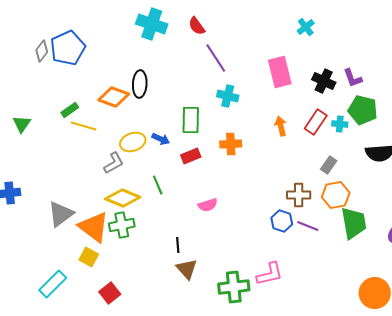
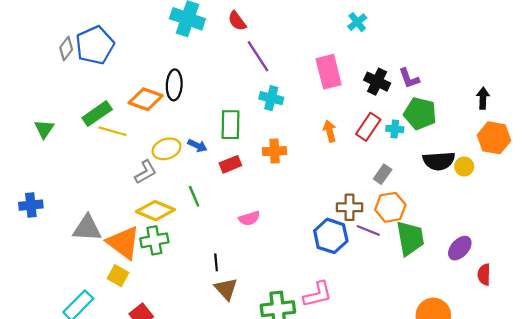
green rectangle: (70, 110) -> (97, 114), size x1.5
gray triangle: (61, 214) -> (87, 228), turned 40
blue hexagon: (282, 221) -> (331, 236), size x1.4
purple line: (308, 226) -> (368, 230), moved

